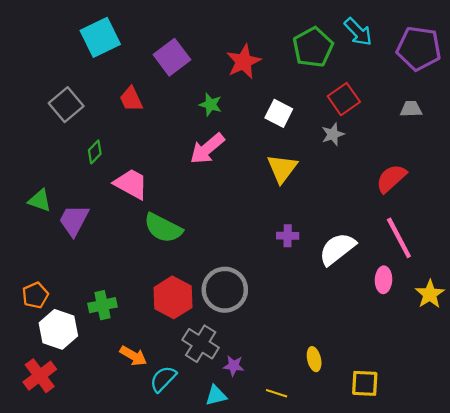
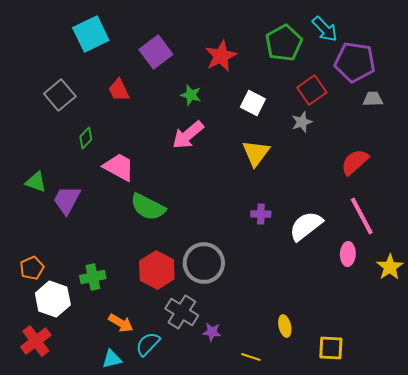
purple pentagon: (419, 48) -> (355, 62), moved
cyan triangle: (216, 395) -> (112, 359), moved

